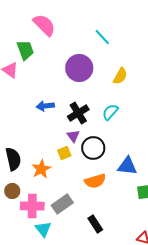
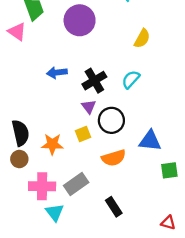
purple circle: (79, 68) -> (80, 20), moved
yellow square: (64, 153) -> (83, 134), moved
orange star: (41, 169) -> (52, 144), turned 30
brown circle: (12, 191) -> (19, 159), moved

